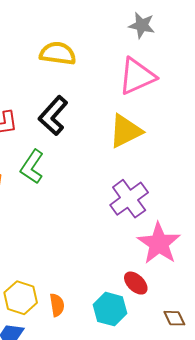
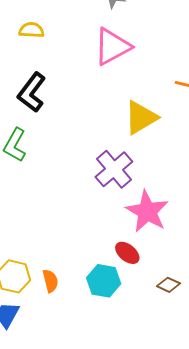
yellow semicircle: (58, 53) -> (31, 30), size x0.7
yellow triangle: (126, 131) -> (141, 118), moved
brown diamond: (174, 318) -> (169, 285), turned -35

